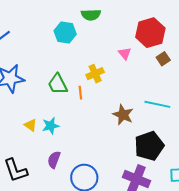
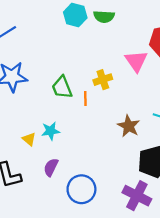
cyan hexagon: (65, 33) -> (75, 15), moved
pink triangle: (125, 53) -> (136, 61), size x1.6
yellow triangle: (30, 125) -> (29, 139), moved

